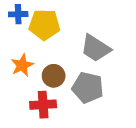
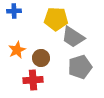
yellow pentagon: (44, 25) -> (56, 19), moved
gray pentagon: (88, 88) -> (80, 67), moved, turned -30

